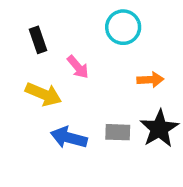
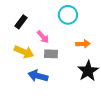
black rectangle: (38, 40) -> (21, 22), turned 56
gray rectangle: (118, 132) -> (51, 54), moved

